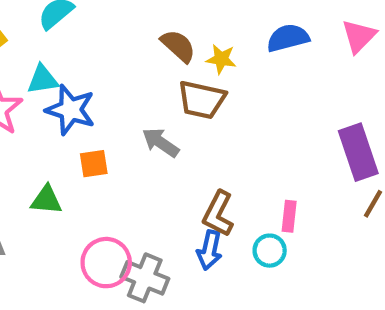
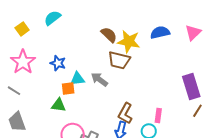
yellow star: (221, 59) -> (129, 41), size x1.6
cyan triangle: (43, 80) -> (77, 79), moved
blue star: (70, 110) -> (58, 63), size x0.7
green triangle: (46, 200) -> (59, 105), moved

